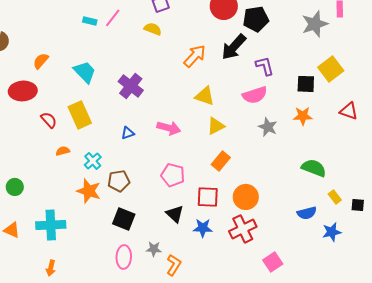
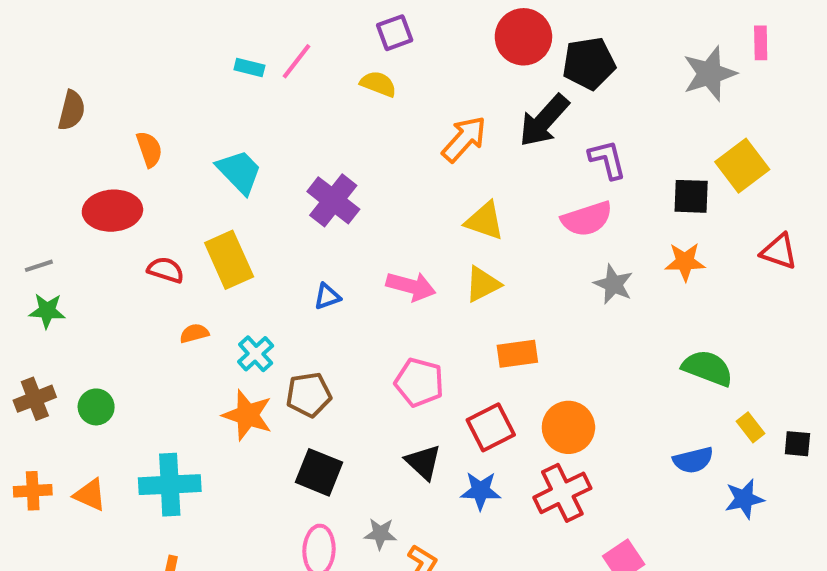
orange semicircle: (41, 61) -> (149, 149), turned 120
red semicircle: (49, 120) -> (166, 270), turned -30
yellow triangle: (216, 126) -> (483, 284), moved
orange rectangle: (221, 161) -> (517, 354), turned 42
red square: (208, 197) -> (491, 427), turned -30

